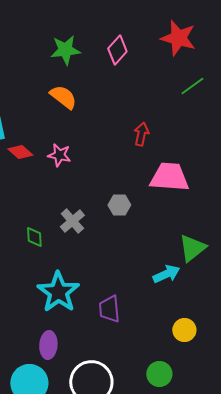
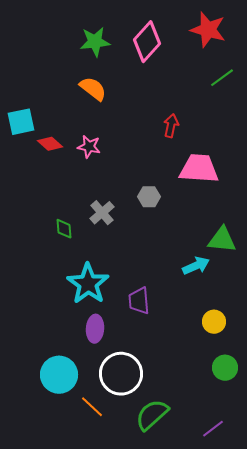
pink diamond: (117, 50) -> (147, 42), size x1.4
green triangle: (192, 248) -> (222, 240), turned 44
purple ellipse: (48, 345) -> (95, 329), moved
green circle: (159, 374) -> (225, 368), moved

